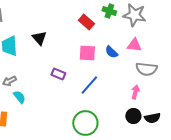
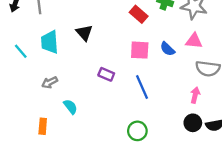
blue line: (89, 85) -> (142, 87), turned -65
cyan semicircle: (19, 97) -> (70, 107), moved
green circle: (85, 123) -> (137, 131), size x0.7

